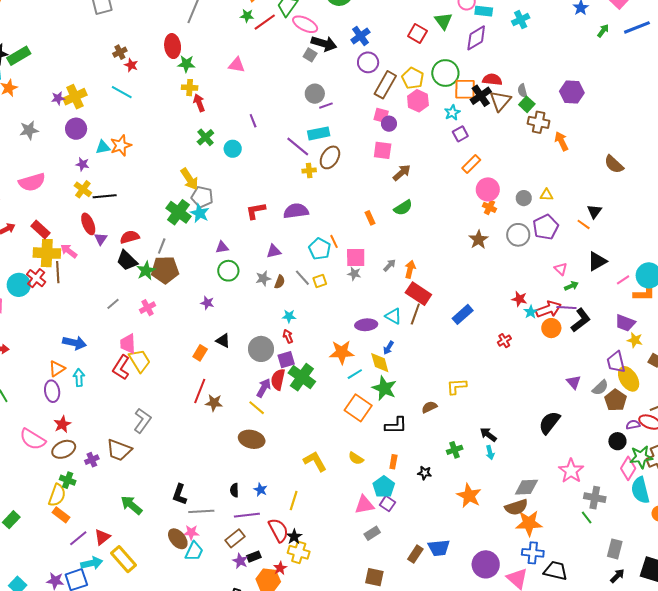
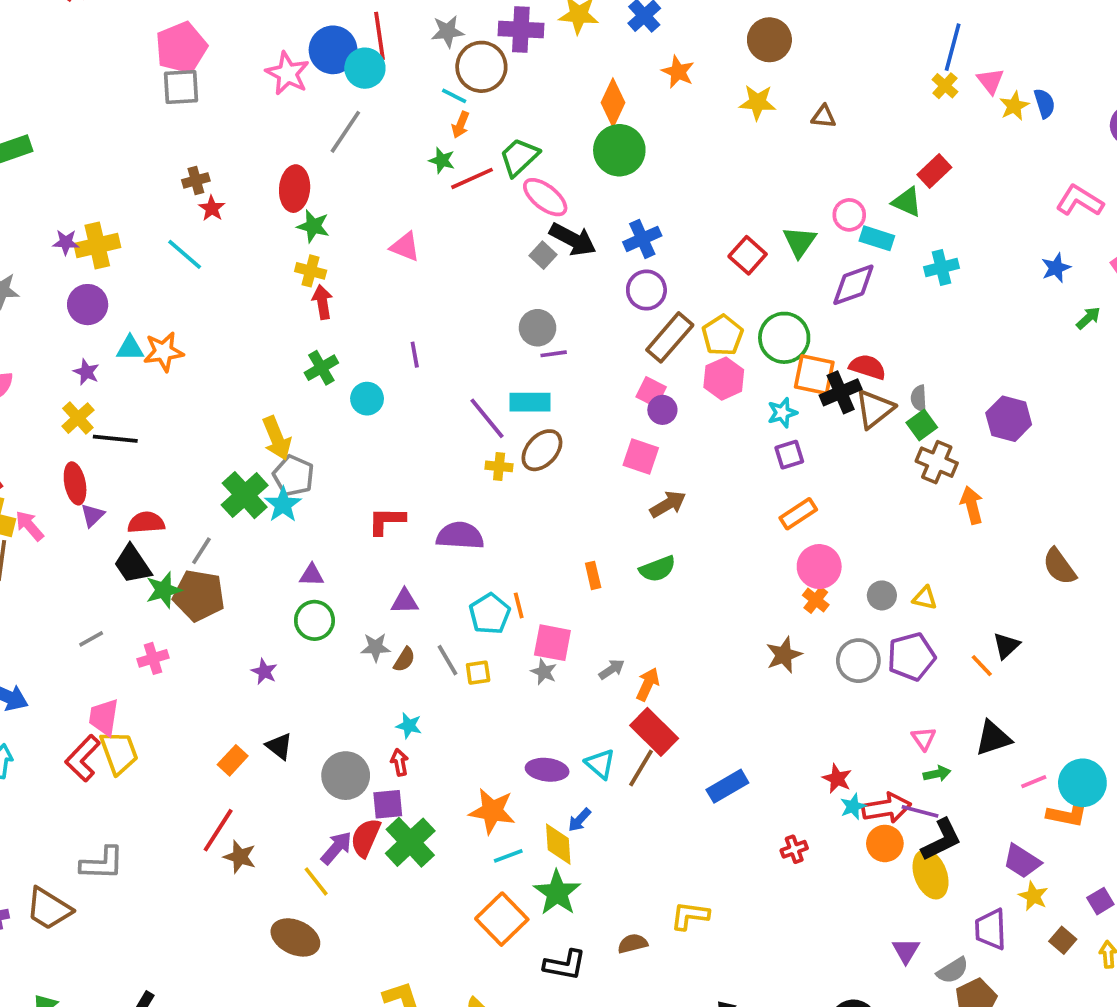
yellow ellipse: (629, 379) -> (931, 874), moved
gray L-shape: (142, 421) -> (102, 863), turned 45

